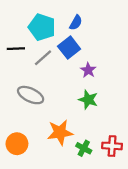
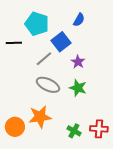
blue semicircle: (76, 23) -> (79, 20), moved
gray line: (43, 58) -> (44, 59), moved
gray ellipse: (31, 95) -> (48, 85), moved
orange star: (60, 132) -> (40, 117), moved

